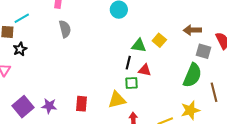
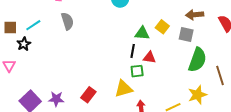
cyan line: (22, 18) -> (33, 25), moved
gray square: (204, 51) -> (186, 34), moved
red rectangle: (81, 104) -> (88, 95), turned 35

